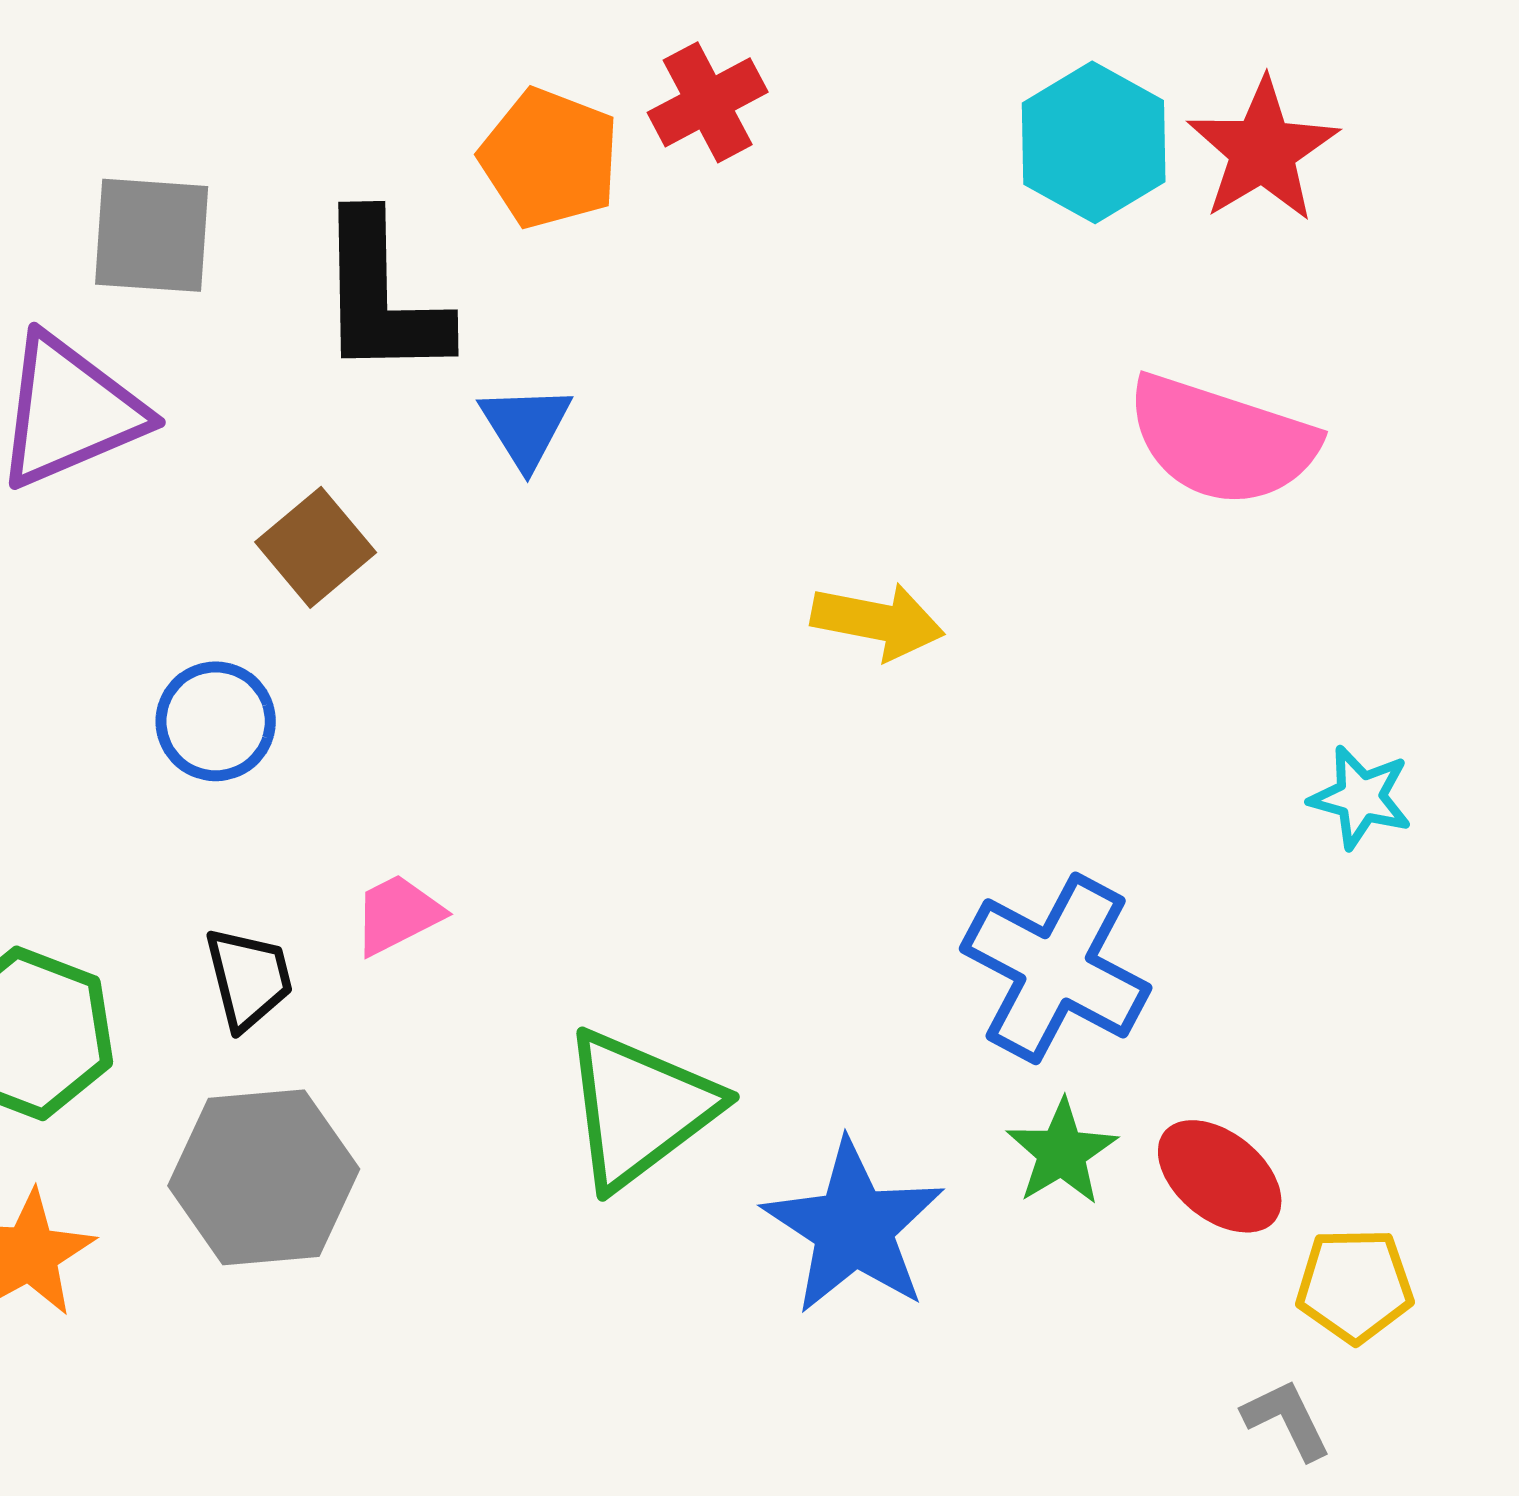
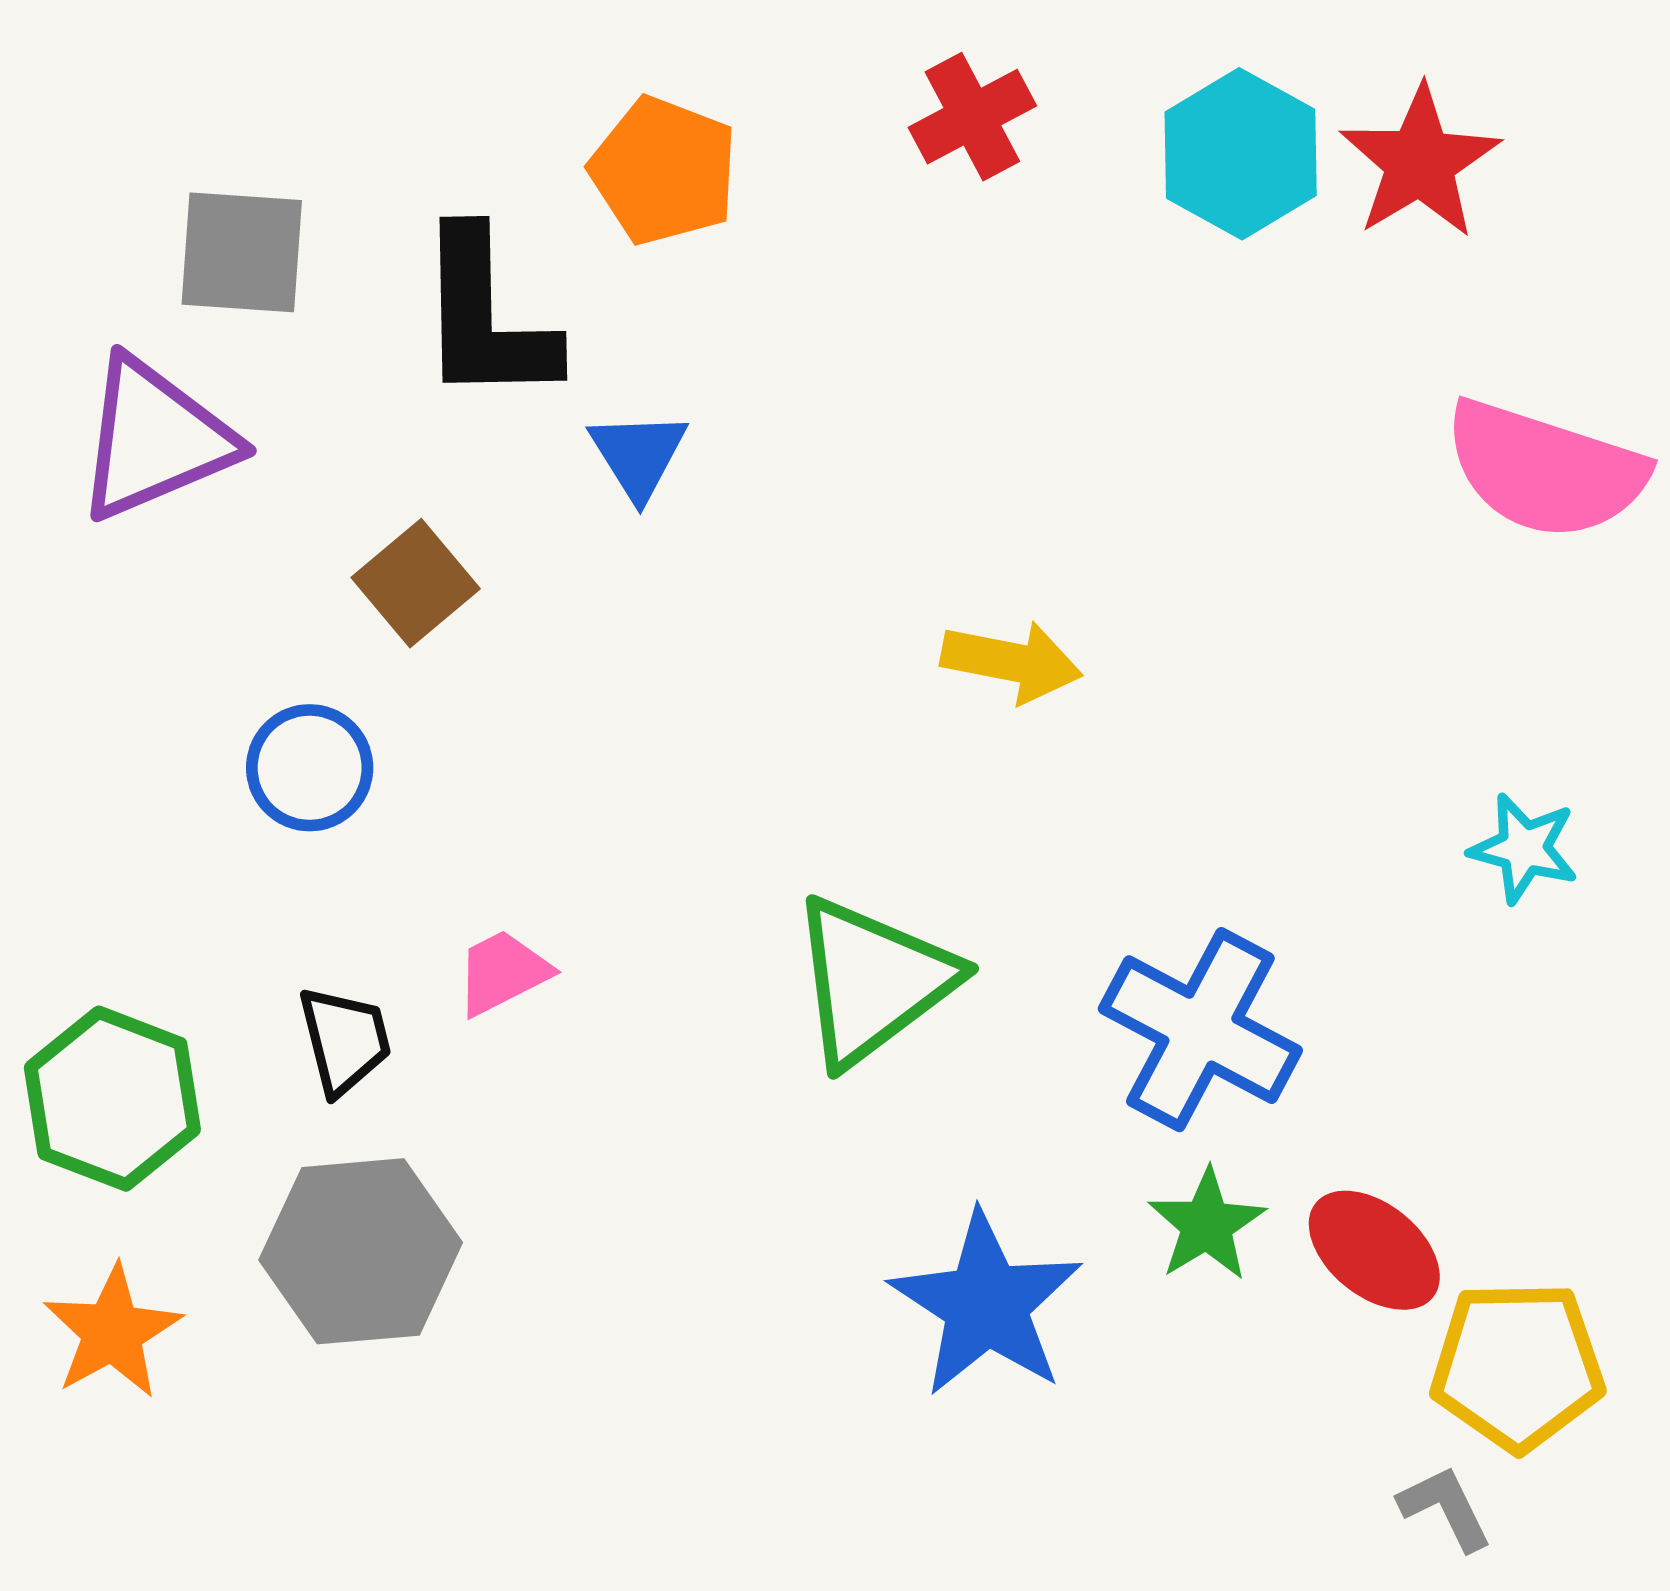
red cross: (708, 102) -> (972, 117), moved
pink semicircle: (1222, 440) -> (1545, 470), moved
green triangle: (640, 1108) -> (873, 981), moved
yellow pentagon: (1355, 1285) -> (1517, 1366), size x1.4

